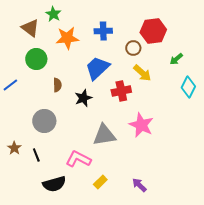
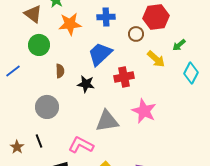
yellow arrow: (142, 73) -> (156, 59), moved
black star: (83, 98) -> (86, 84), turned 30
brown star: (14, 148) -> (17, 147), moved

